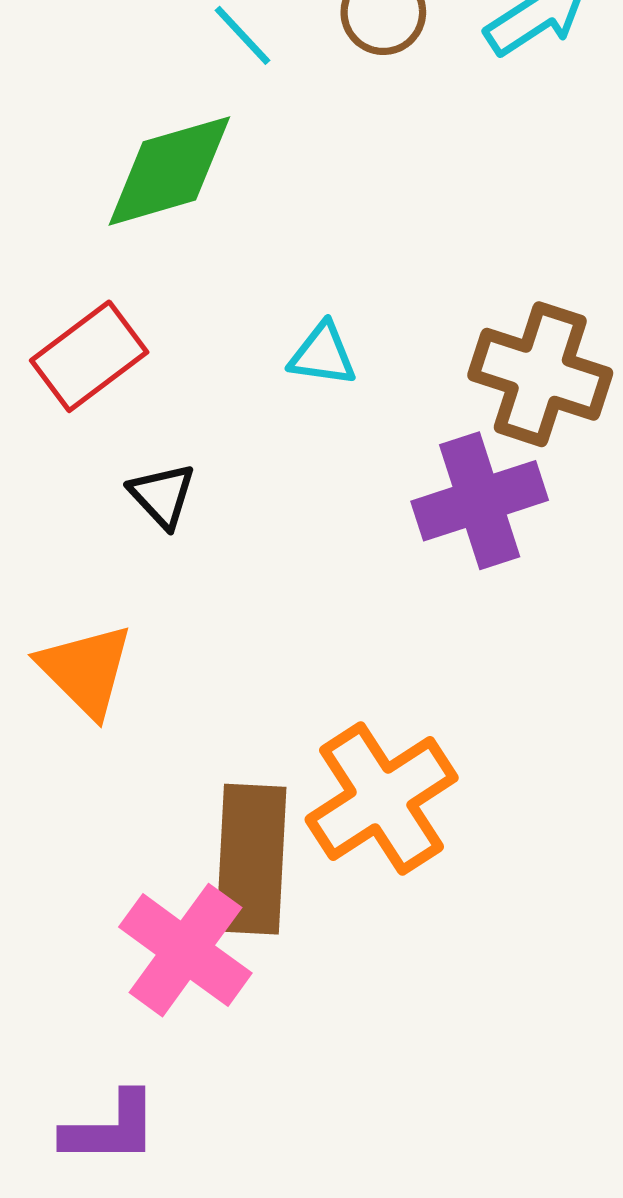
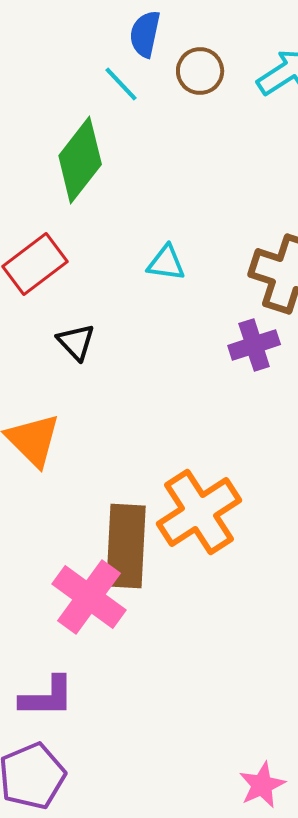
green diamond: (169, 171) -> (80, 160), turned -36
purple cross: (480, 501) -> (254, 345), size x0.7

